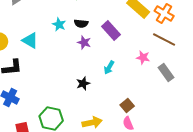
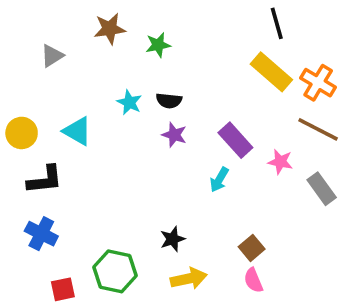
purple rectangle: (111, 30) -> (235, 140), moved
black star: (83, 83) -> (173, 239), moved

